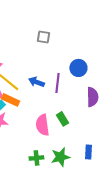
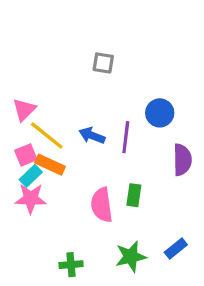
green rectangle: (62, 119) -> (134, 195), turned 40
blue rectangle: (88, 152) -> (176, 248), turned 48
green cross: (36, 158) -> (71, 265), moved

